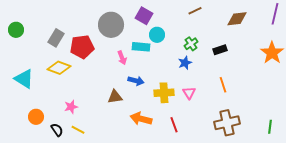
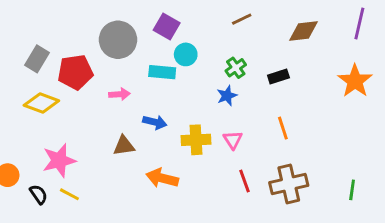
pink arrow: (122, 58) -> (119, 94), moved, turned -72
pink star: (71, 107) -> (59, 160), size x1.6
red line: (174, 125) -> (245, 181), moved

